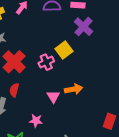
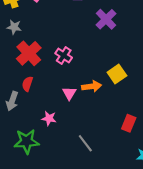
yellow square: (64, 50) -> (117, 74), moved
pink cross: (46, 62) -> (64, 56), turned -35

